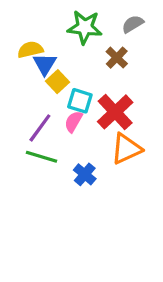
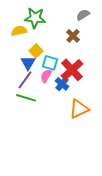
green star: (85, 27) -> (35, 18), moved
blue triangle: (45, 64) -> (28, 63), moved
orange triangle: (126, 149) -> (79, 109), moved
blue cross: (85, 174) -> (62, 84), moved

